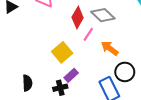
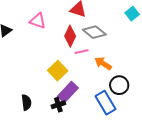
pink line: (88, 34) -> (82, 52), turned 48
purple rectangle: (71, 75) -> (68, 92), size x1.5

